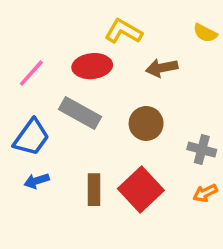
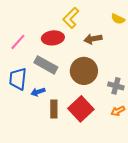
yellow L-shape: (123, 31) -> (71, 18), turned -75
brown circle: (146, 123) -> (84, 71), size x1.4
blue trapezoid: (31, 137) -> (18, 79), turned 150
blue arrow: (37, 181) -> (38, 92), moved

